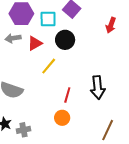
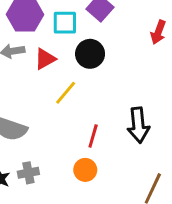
gray cross: (23, 130) -> (28, 173), moved

